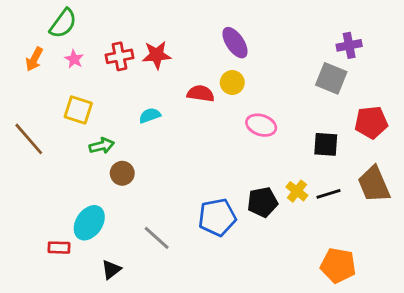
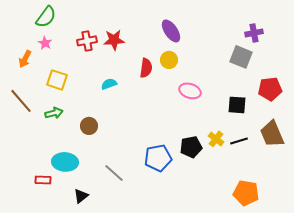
orange arrow: (34, 59) -> (25, 59), moved
pink star: (74, 59) -> (45, 43), moved
red semicircle: (201, 94) -> (146, 68), turned 90
green arrow: (102, 146) -> (54, 113), moved
cyan ellipse: (89, 223) -> (65, 162), turned 60

